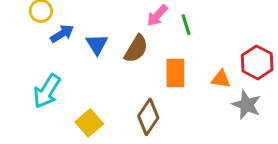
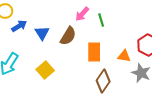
brown diamond: (148, 117) -> (103, 81), moved
yellow square: (89, 123) -> (45, 70), moved

